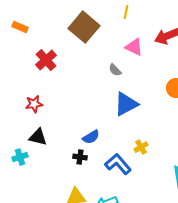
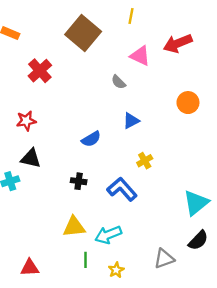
blue triangle: (126, 104) -> (131, 121), size x0.6
blue semicircle: (91, 137) -> (91, 139), moved
yellow cross: (141, 147) -> (145, 161), moved

